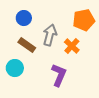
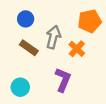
cyan circle: (15, 68) -> (20, 87), moved

